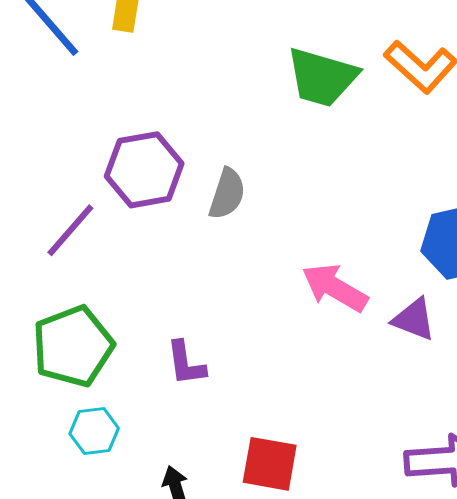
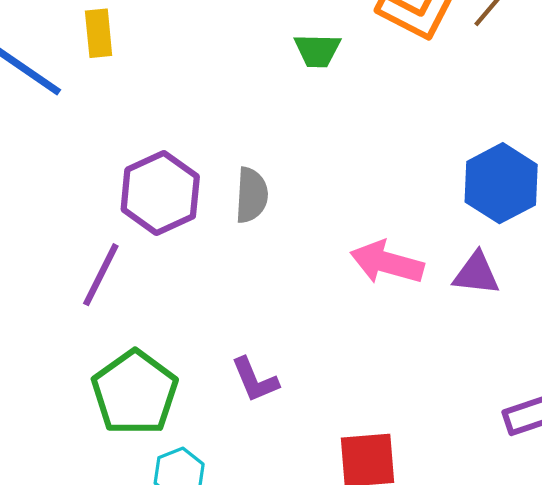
green trapezoid: (322, 77) -> (317, 50), size x0.6

